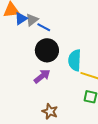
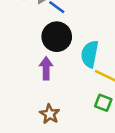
purple arrow: (42, 76) -> (46, 68), turned -60

